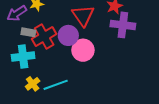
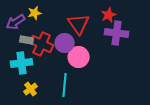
red cross: (44, 37) -> (42, 44), turned -35
cyan line: (56, 85) -> (65, 85), moved, turned -65

